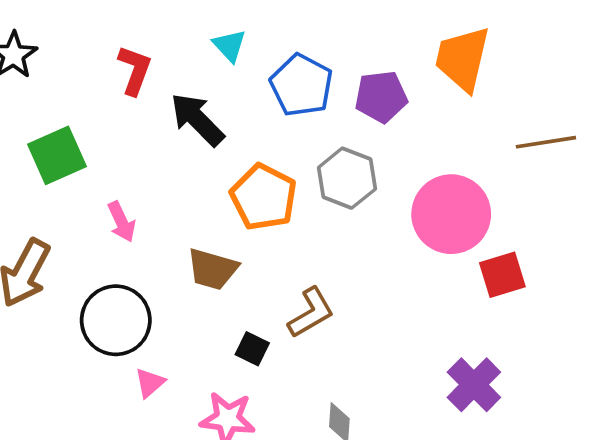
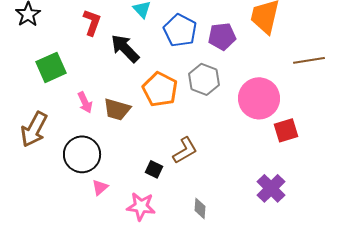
brown trapezoid: (212, 269) -> (117, 109), moved

